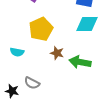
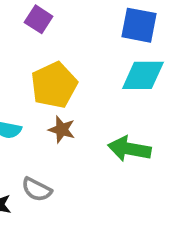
brown star: (57, 53) -> (62, 130), moved

